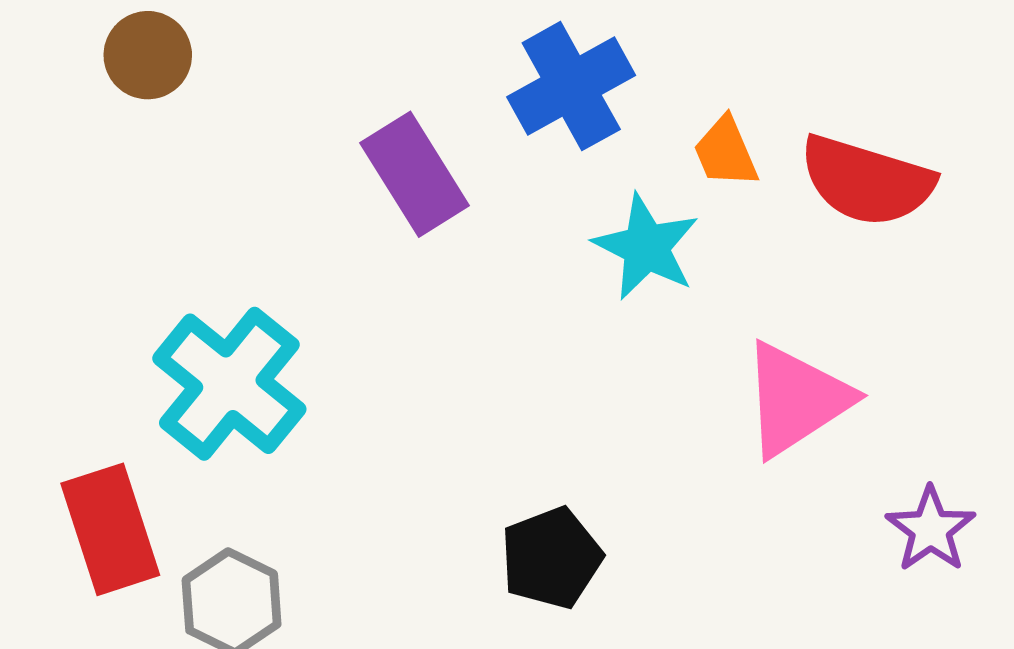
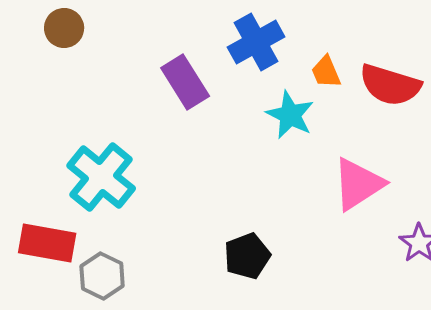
red rectangle: (110, 529) -> (47, 243), turned -62

